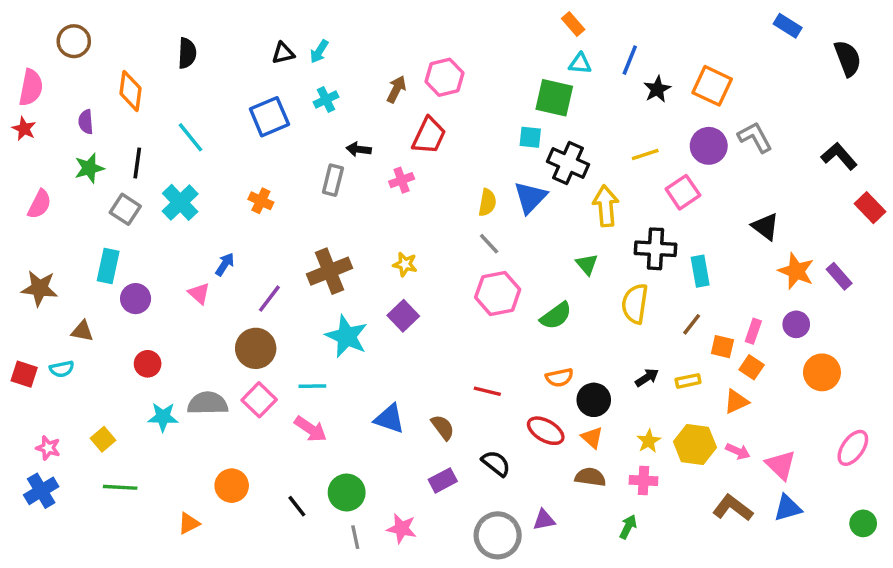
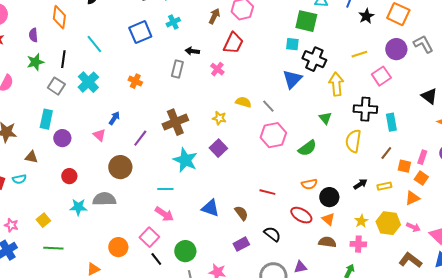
pink cross: (402, 180) -> (217, 69), turned -32
yellow semicircle: (487, 202) -> (243, 102), moved, turned -84
brown circle: (256, 348) -> (120, 167), moved
pink square: (259, 400) -> (149, 237), moved

